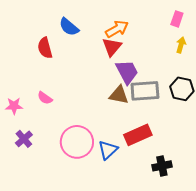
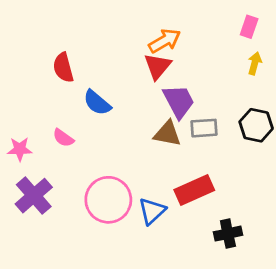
blue semicircle: (69, 27) -> (97, 103), moved
gray rectangle: (145, 91) -> (204, 128), size x0.7
purple cross: (24, 139) -> (34, 196), size x1.5

